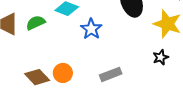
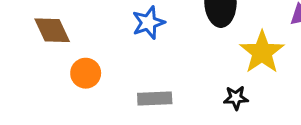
brown diamond: (37, 77) -> (52, 30), moved

